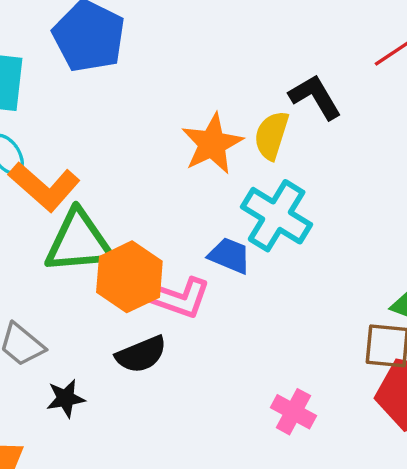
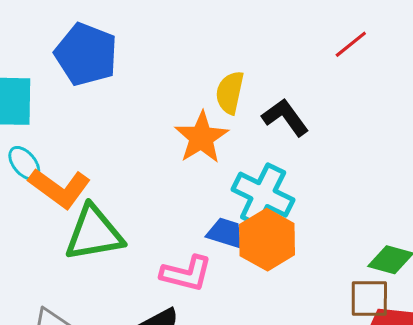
black L-shape: (315, 97) -> (285, 117), moved
yellow semicircle: (271, 135) -> (230, 93), moved
orange hexagon: (129, 277) -> (267, 240), moved

